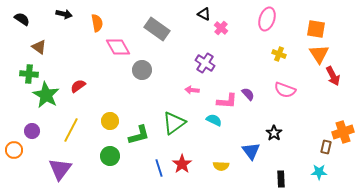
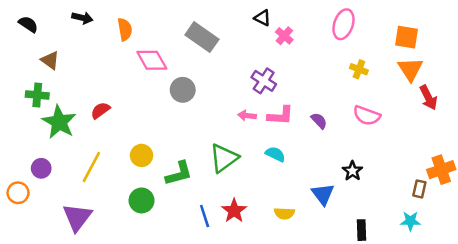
pink L-shape: (227, 101) -> (280, 116), moved

